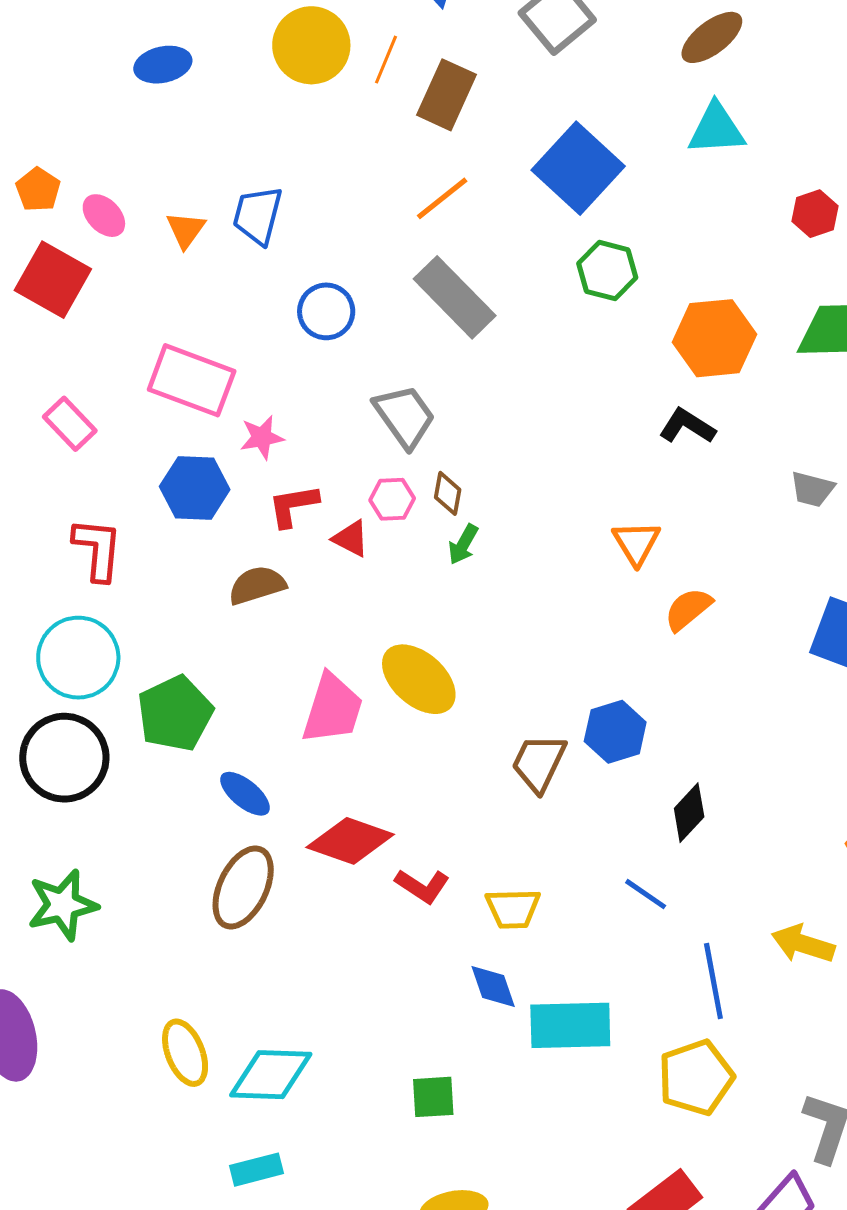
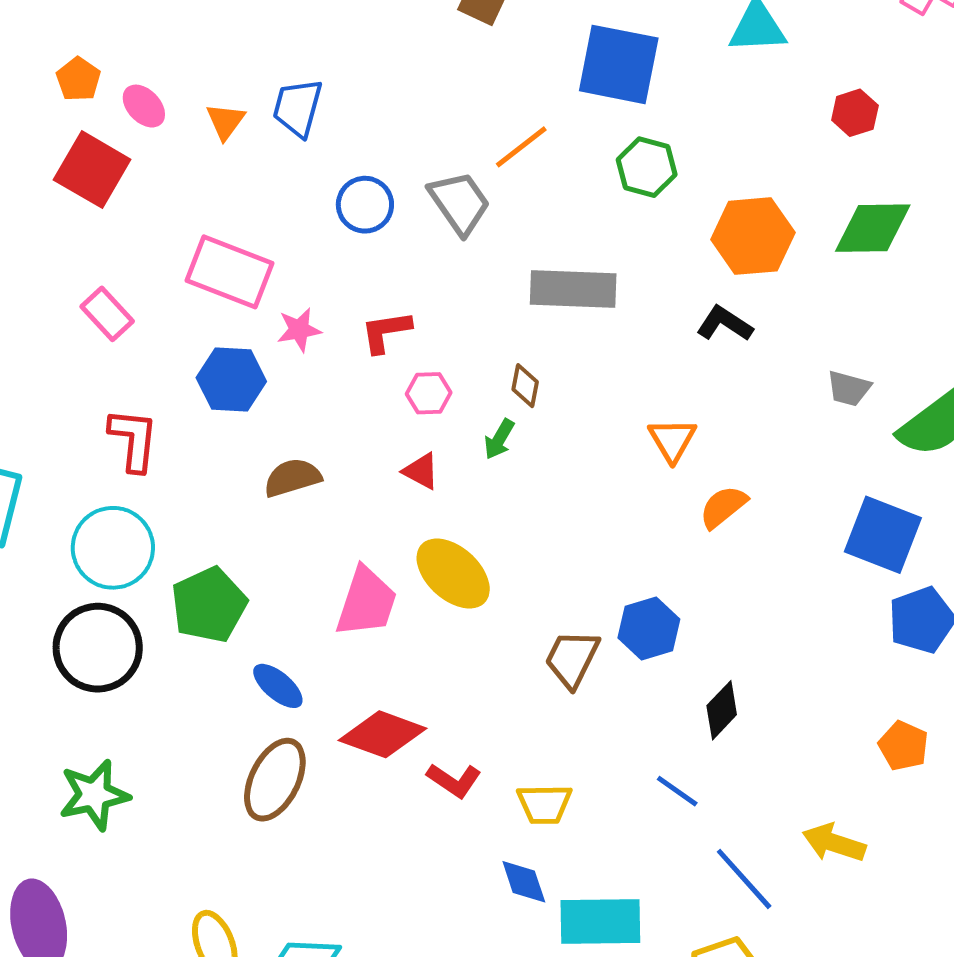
blue square: (578, 168) -> (619, 64), turned -32
orange line: (442, 198) -> (521, 147), moved
gray rectangle: (455, 297) -> (573, 289), moved, turned -44
gray trapezoid: (405, 416) -> (459, 203), moved
brown diamond: (448, 493) -> (525, 386), moved
red L-shape: (293, 506) -> (386, 332), moved
red triangle: (351, 539) -> (421, 471), moved
blue line: (713, 981) -> (744, 879), turned -32

